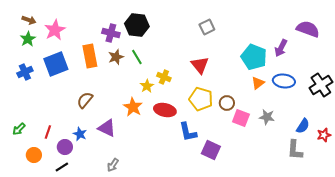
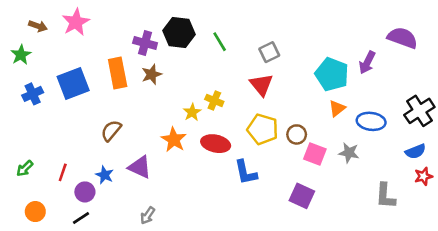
gray square: (207, 27) -> (269, 52), moved
pink star: (55, 30) -> (76, 22), moved
green star: (28, 39) -> (21, 55), moved
green line: (137, 57) -> (220, 42), moved
blue ellipse: (284, 81) -> (371, 121), moved
blue semicircle: (303, 126) -> (416, 151), moved, turned 35
purple square: (211, 150) -> (302, 196), moved
orange circle: (34, 155) -> (35, 212), moved

